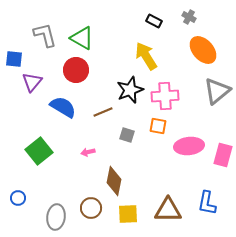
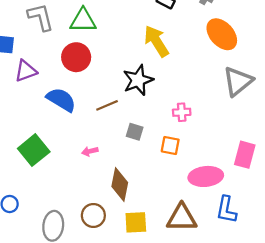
green triangle: (82, 38) -> (83, 20), turned -30
purple triangle: (32, 82) -> (26, 71), turned 30
pink cross: (165, 96) -> (182, 112), moved, size x0.6
orange square: (158, 126) -> (170, 146), moved
pink ellipse: (189, 146) -> (206, 176), moved

